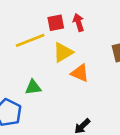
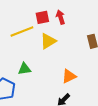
orange triangle: (80, 73) -> (69, 76), moved, turned -49

